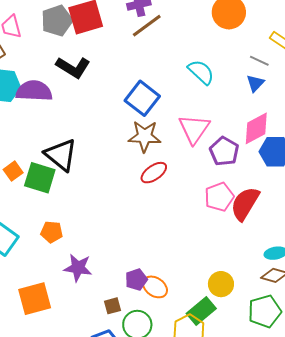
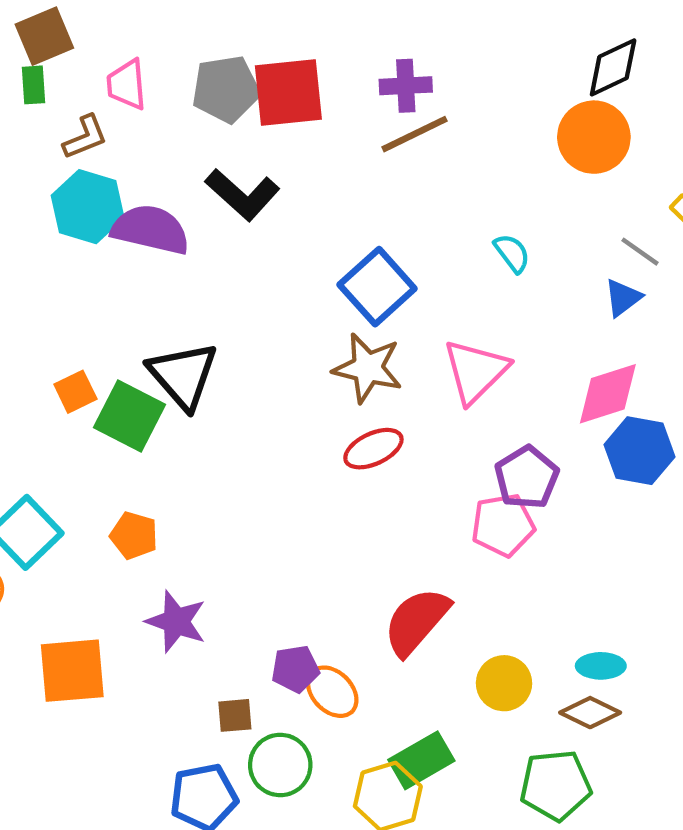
cyan semicircle: (201, 72) -> (512, 253), size x0.7
purple pentagon: (224, 151) -> (527, 477), moved
red semicircle: (245, 204) -> (416, 621), moved
yellow circle: (221, 284) -> (504, 683), moved

